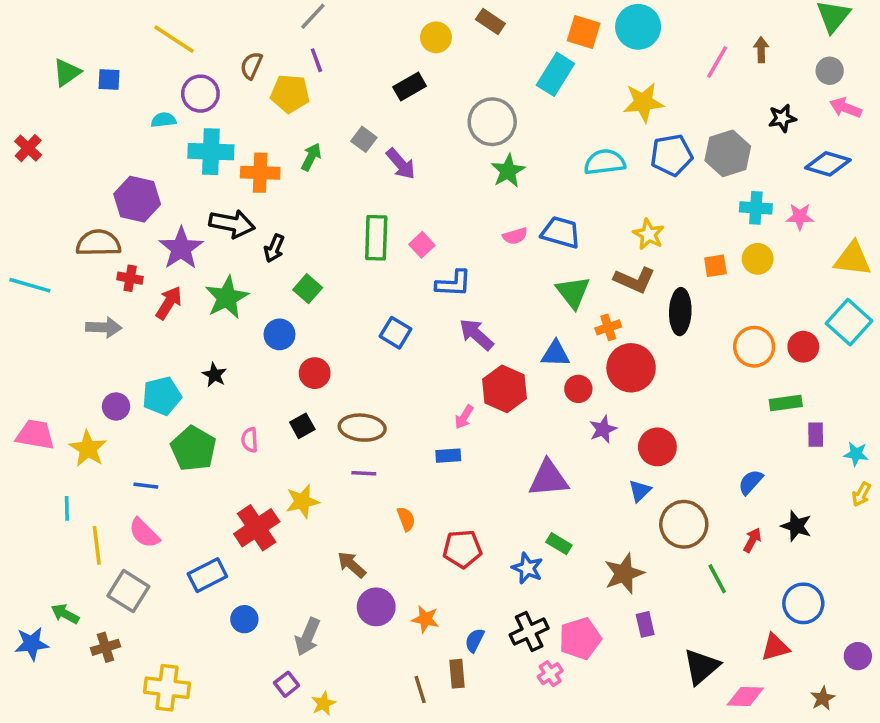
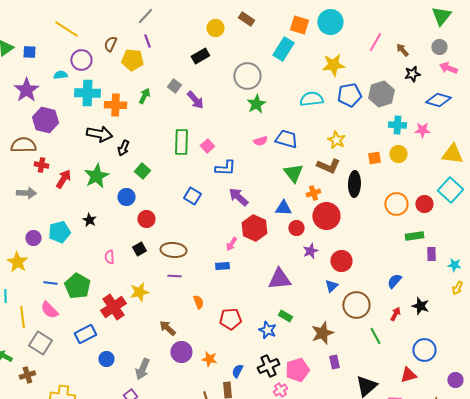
brown arrow: (761, 50) -> (402, 50), moved, turned -40
purple star: (181, 248) -> (26, 90), moved
green pentagon: (193, 449) -> (77, 286), moved

